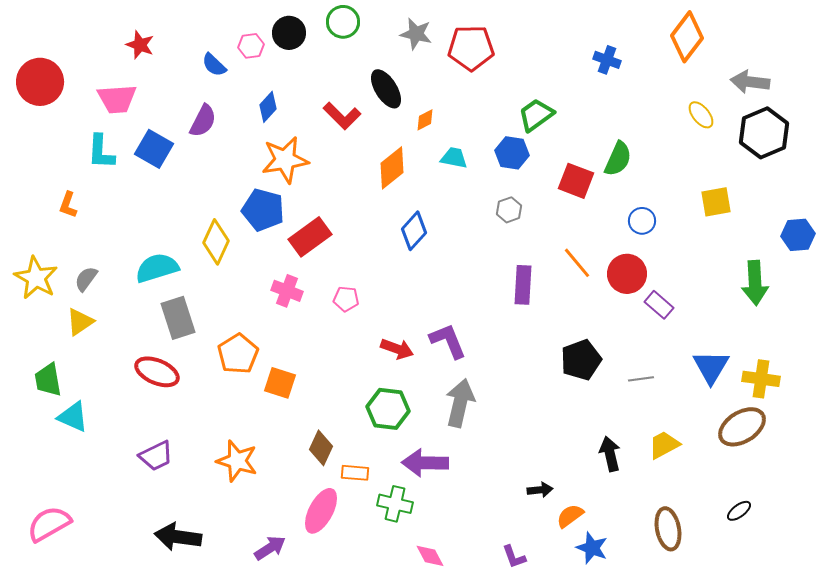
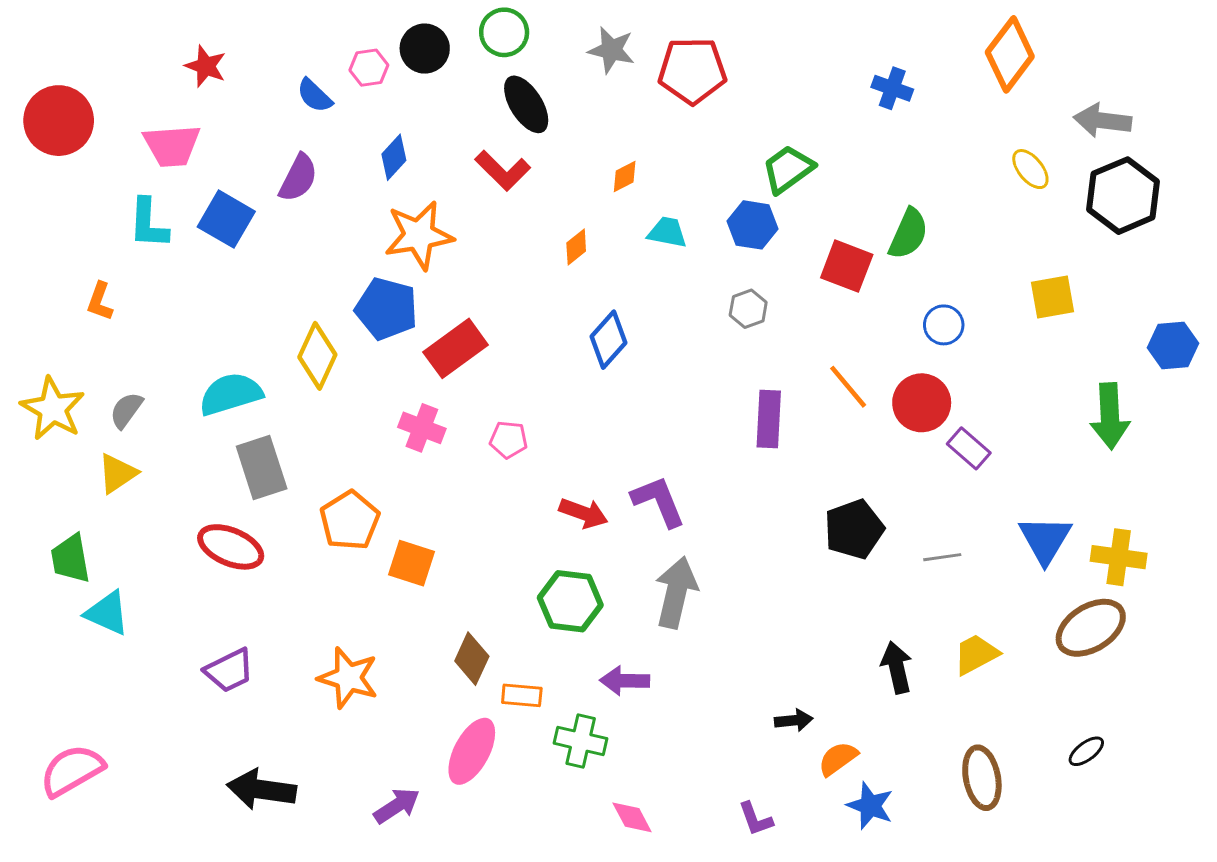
black ellipse: (386, 89) -> (526, 104), moved
orange diamond: (392, 168) -> (576, 247), size x0.6
purple arrow: (425, 463) -> (625, 681), size x0.7

